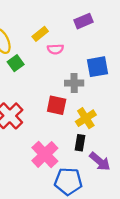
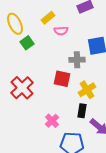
pink cross: (45, 154) -> (52, 121), size x0.6

